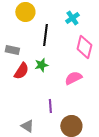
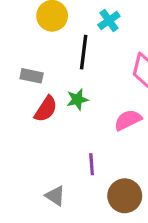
cyan cross: (72, 18) -> (109, 21), moved

